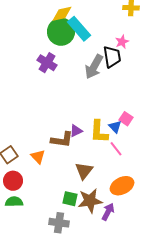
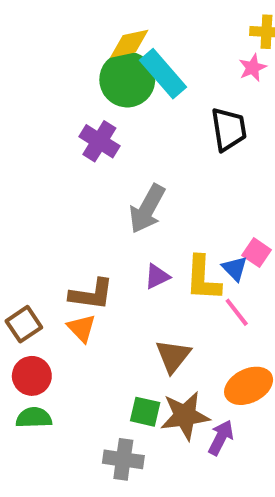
pink star: (122, 42) -> (253, 68), moved
gray arrow: (94, 67) -> (147, 209), moved
brown L-shape: (62, 140) -> (91, 294), moved

